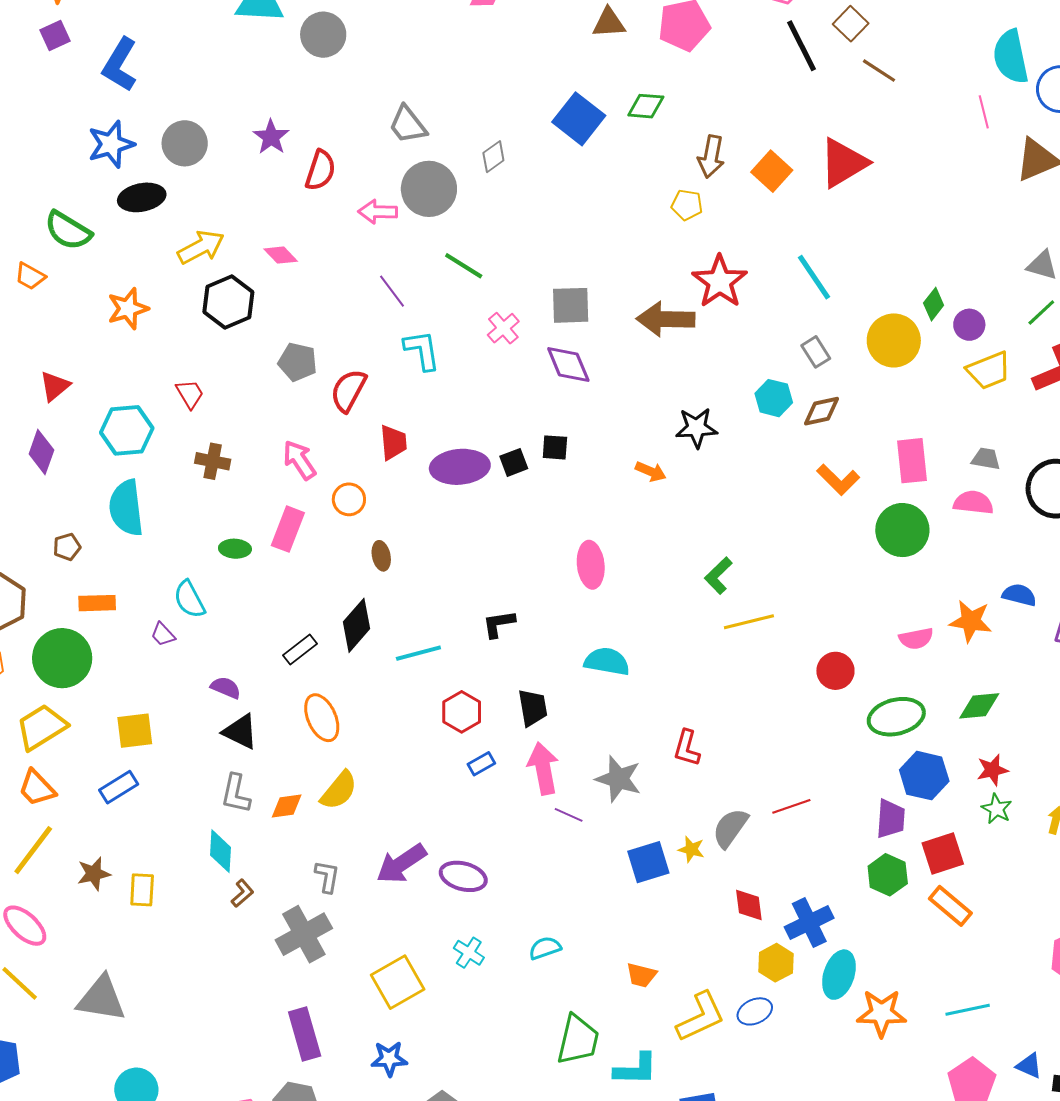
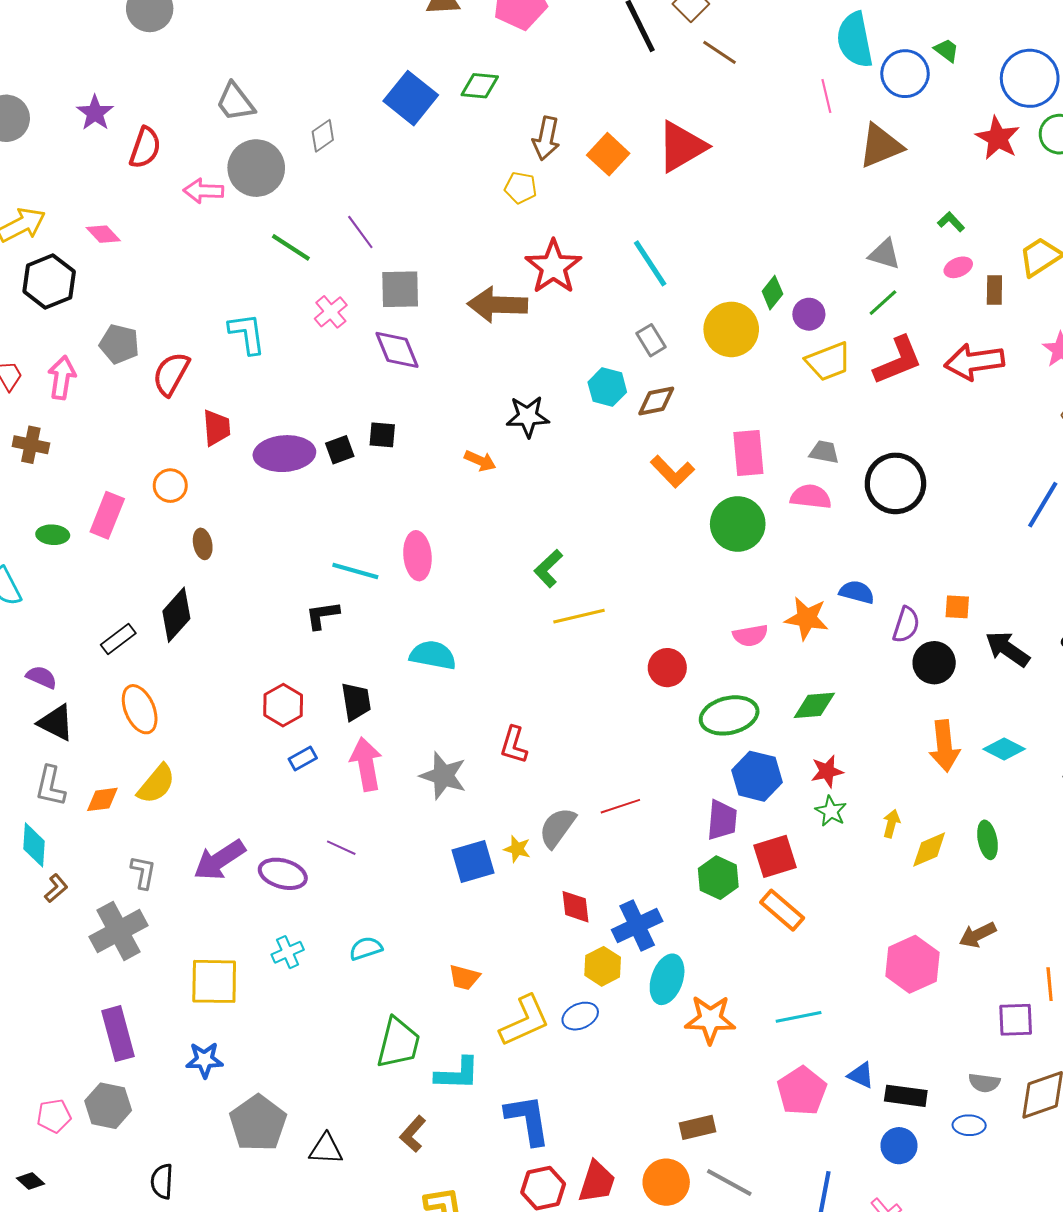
purple line: (392, 291) -> (360, 232), moved
pink arrow: (299, 460) -> (62, 378), moved, turned 42
cyan line: (418, 653) -> (355, 571), moved, turned 30
purple line: (569, 815) -> (341, 848), moved
cyan cross: (469, 953) -> (288, 952), turned 32
yellow square: (398, 982) -> (214, 981), turned 30

